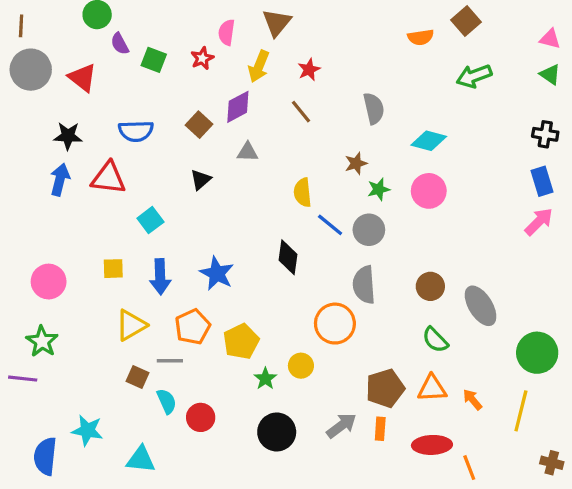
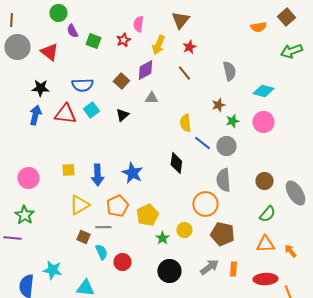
brown triangle: (277, 23) -> (180, 20), moved
cyan square: (150, 220) -> (91, 110), moved
green semicircle: (435, 340) -> (267, 214), turned -96
brown pentagon: (385, 388) -> (222, 234), moved, turned 30

